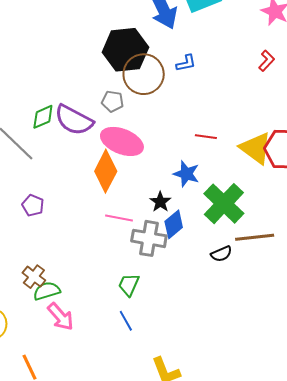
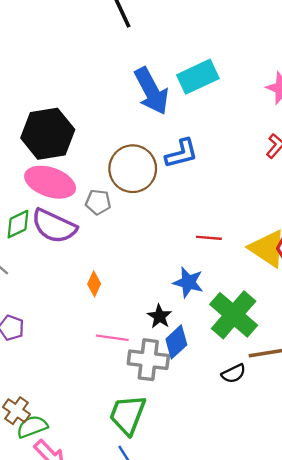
black hexagon: (125, 50) -> (48, 134), moved
blue L-shape: (186, 63) -> (182, 153), size x1.4
pink ellipse: (122, 141) -> (50, 182), moved
orange diamond: (106, 171) -> (94, 284), size x0.5
green trapezoid: (129, 285) -> (128, 415), size x1.5

